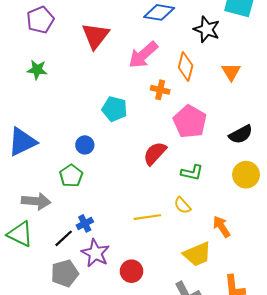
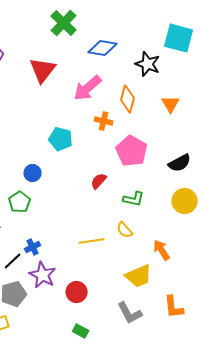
red semicircle: (155, 153) -> (99, 181), size x0.7

